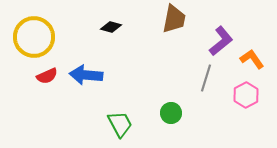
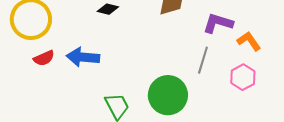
purple L-shape: (221, 41) -> (218, 23), turned -124
green circle: (171, 113) -> (168, 95), size x1.8

